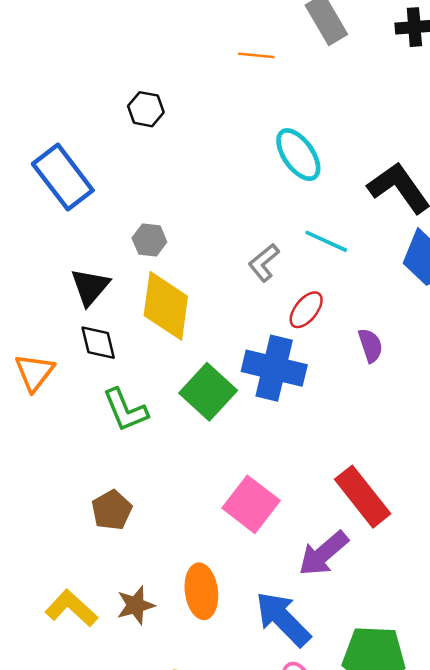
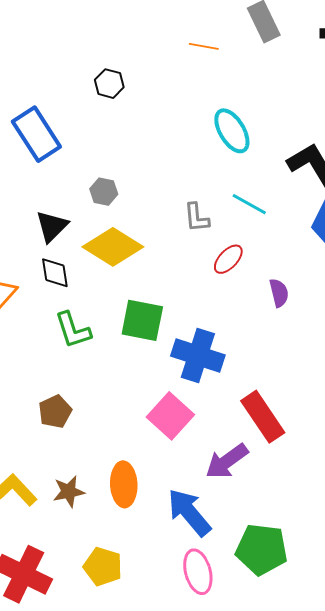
gray L-shape: (264, 263) -> (197, 218), turned -60
yellow diamond: (166, 306) -> (113, 247), turned -70
blue cross: (274, 368) -> (198, 356), moved
green square: (208, 392) -> (142, 320), turned -36

